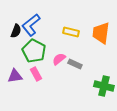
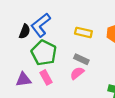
pink semicircle: (59, 59) -> (77, 73), moved
gray rectangle: (75, 64) -> (81, 59), moved

